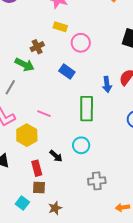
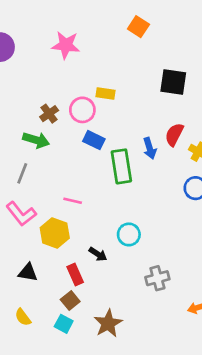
yellow rectangle: (60, 27) -> (105, 94), moved
pink circle: (81, 43) -> (82, 110), moved
green rectangle: (87, 109) -> (121, 166), moved
brown square: (39, 187) -> (70, 300), moved, turned -32
brown star: (55, 208) -> (108, 323), size x1.5

